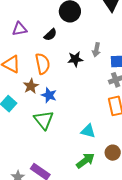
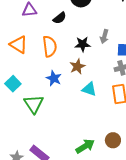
brown star: (31, 86) -> (77, 66), moved
green triangle: (44, 120) -> (34, 104), moved
cyan triangle: (88, 131) -> (89, 89), moved

